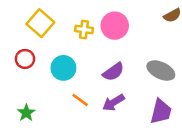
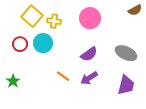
yellow cross: (84, 29) -> (54, 21), moved
cyan circle: (63, 68) -> (43, 43), moved
green star: (26, 113) -> (13, 81), moved

